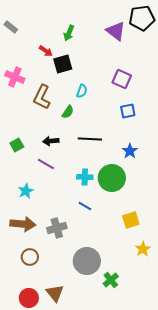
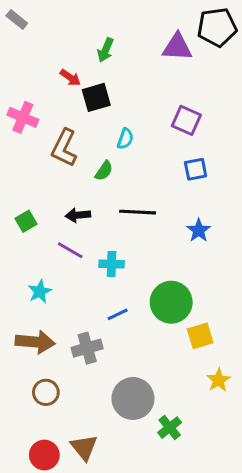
gray rectangle: (11, 27) -> (17, 20), moved
purple triangle: (116, 31) -> (177, 47), turned -35
cyan cross: (85, 177) -> (112, 264), moved
green circle: (112, 178) -> (171, 302), moved
blue line: (85, 206) -> (118, 314), moved, turned -56

